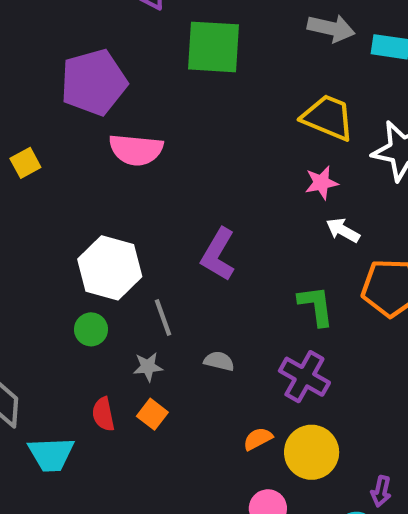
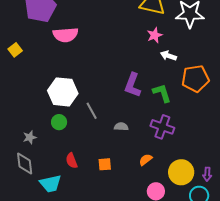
purple L-shape: (218, 254) -> (133, 85), moved
gray star: (148, 367) -> (30, 137), moved
orange square: (152, 414) -> (105, 164), moved, turned -32
yellow circle: (312, 452) -> (181, 172), moved

